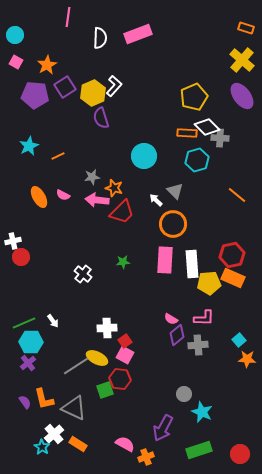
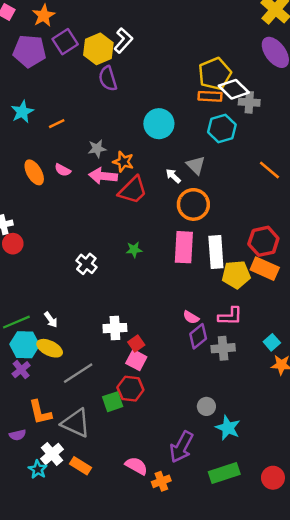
yellow pentagon: (194, 97) -> (215, 74), moved
yellow ellipse: (97, 358) -> (50, 348), moved
purple semicircle: (25, 402) -> (18, 435), moved, turned 112

